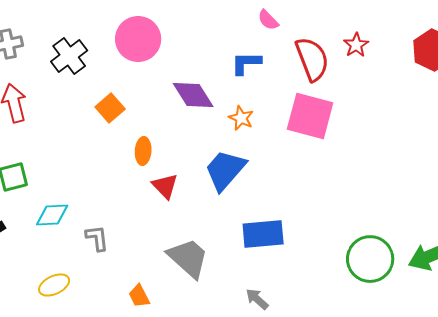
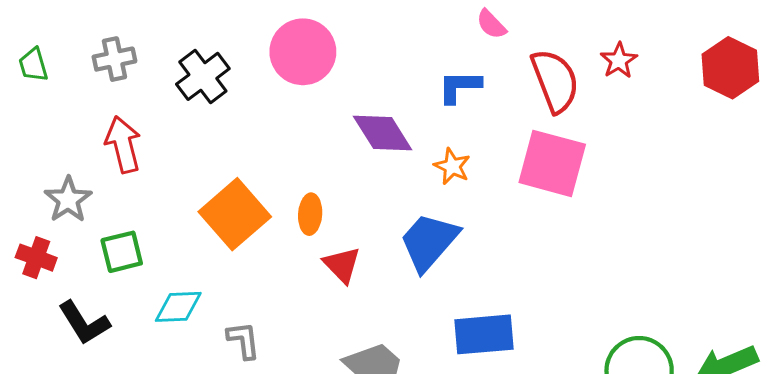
orange square: (110, 108) -> (235, 214), moved, size x1.6

